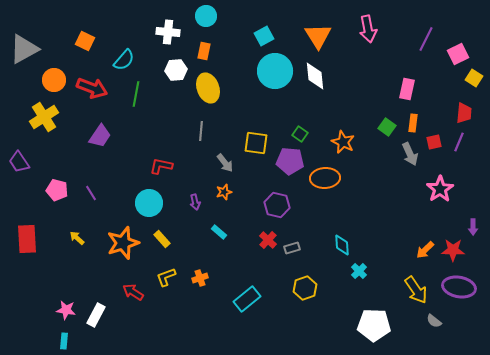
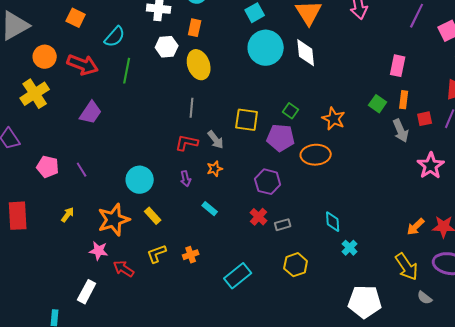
red L-shape: (161, 166) -> (187, 143), moved
yellow arrow: (77, 238) -> (68, 215), turned 84
pink star: (66, 310) -> (99, 251), moved

